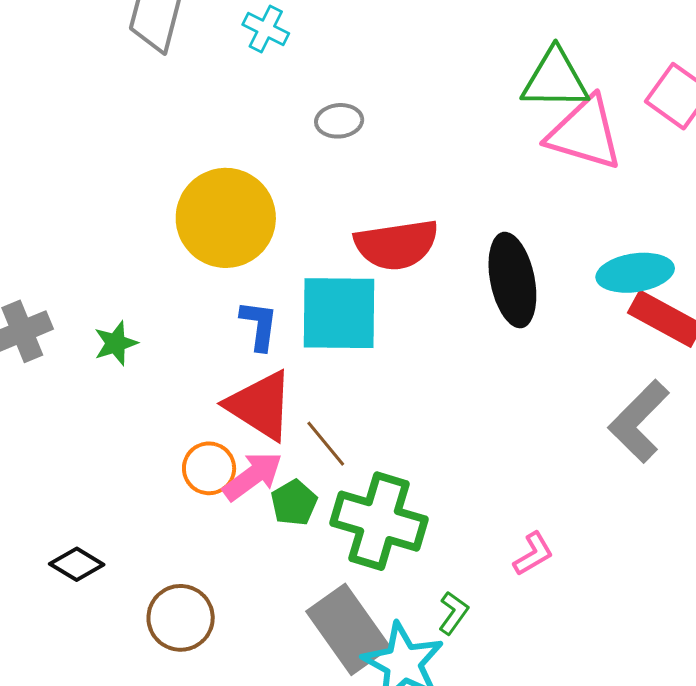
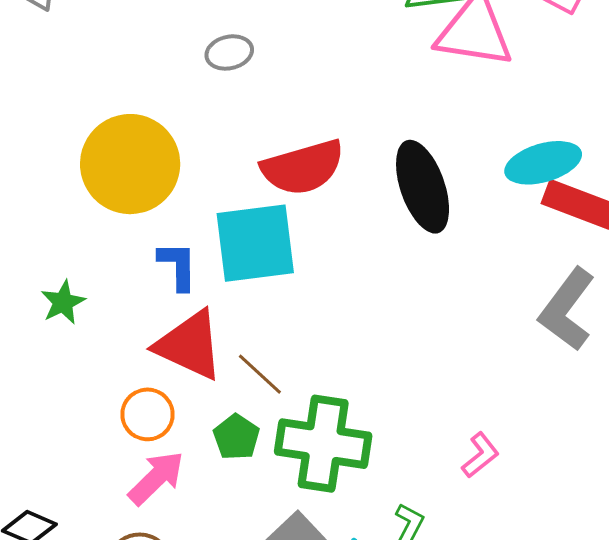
green star: (116, 343) -> (63, 302), moved
pink arrow: (253, 476) -> (156, 478), moved

